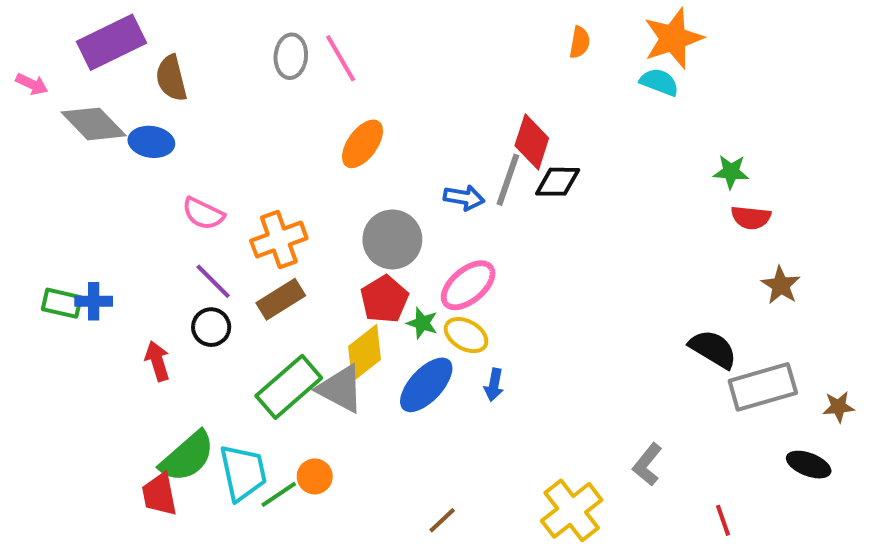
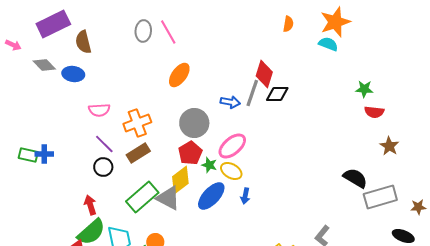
gray diamond: (94, 124) -> (44, 65), size x0.7
pink semicircle: (203, 214) -> (99, 110), turned -30
red arrow: (157, 361) -> (90, 205), moved

